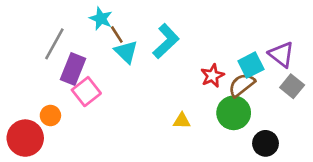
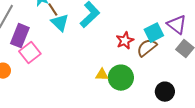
green circle: (234, 113) -> (121, 78), moved

